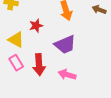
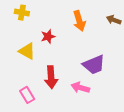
purple trapezoid: (65, 45) -> (94, 65), moved
pink rectangle: (16, 63) -> (27, 95), moved

